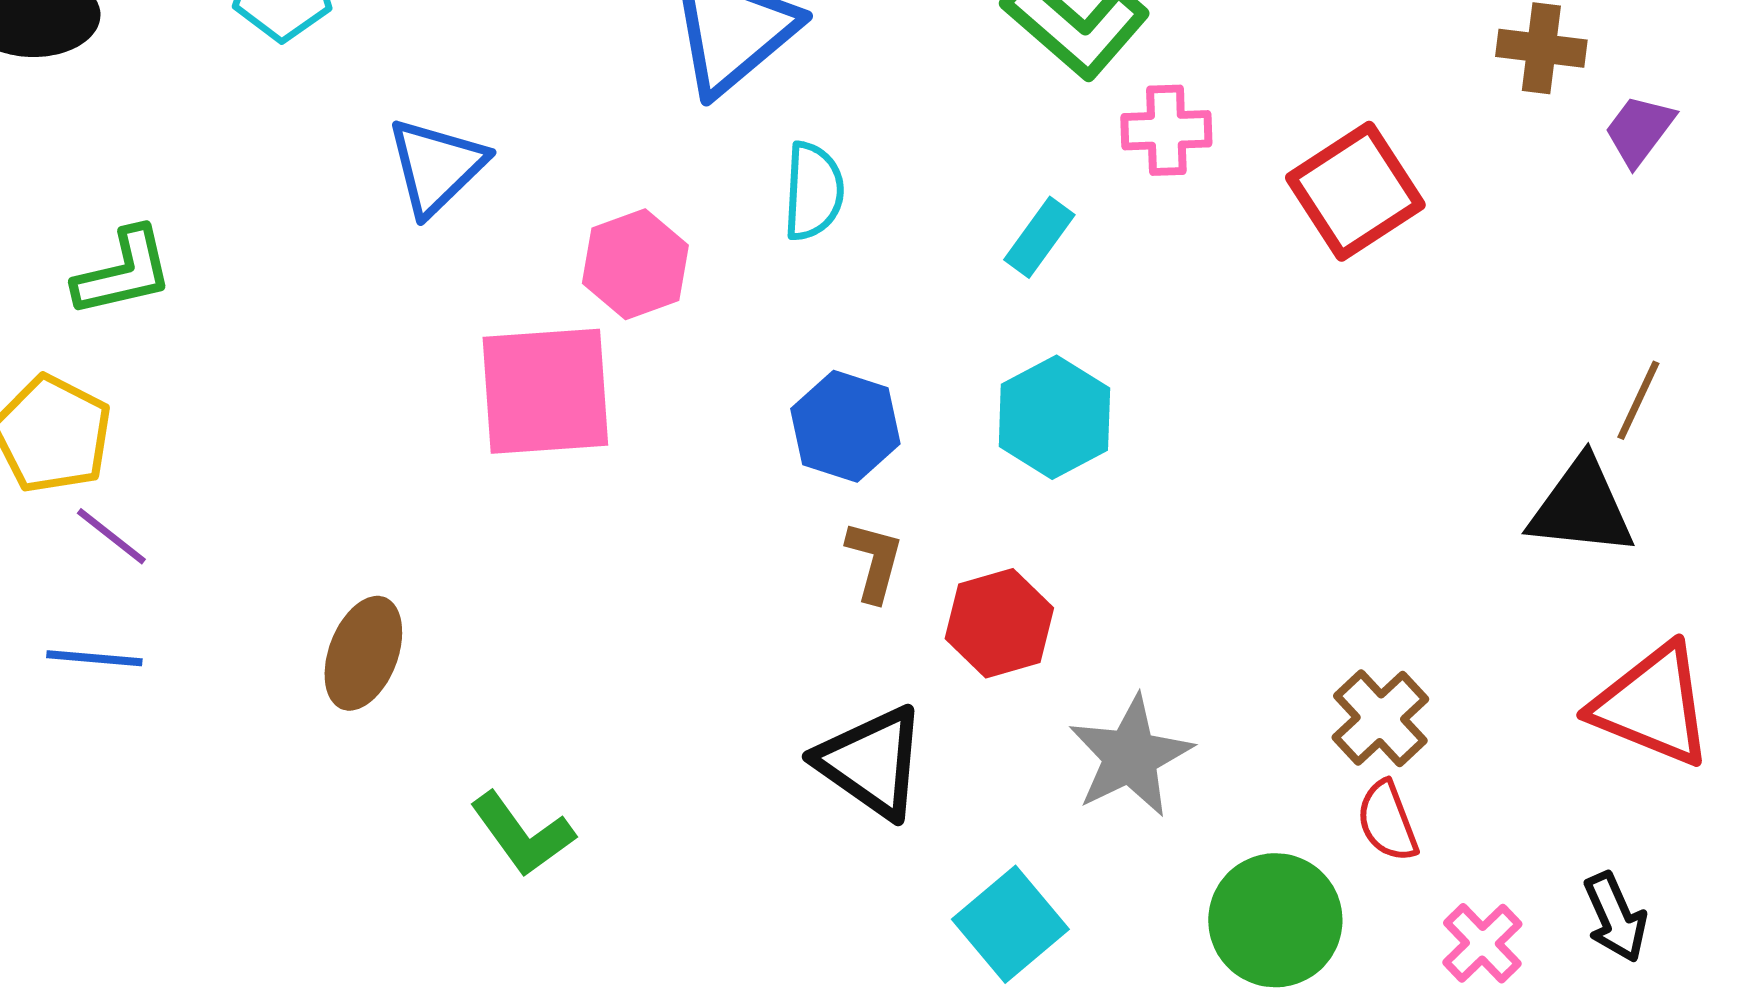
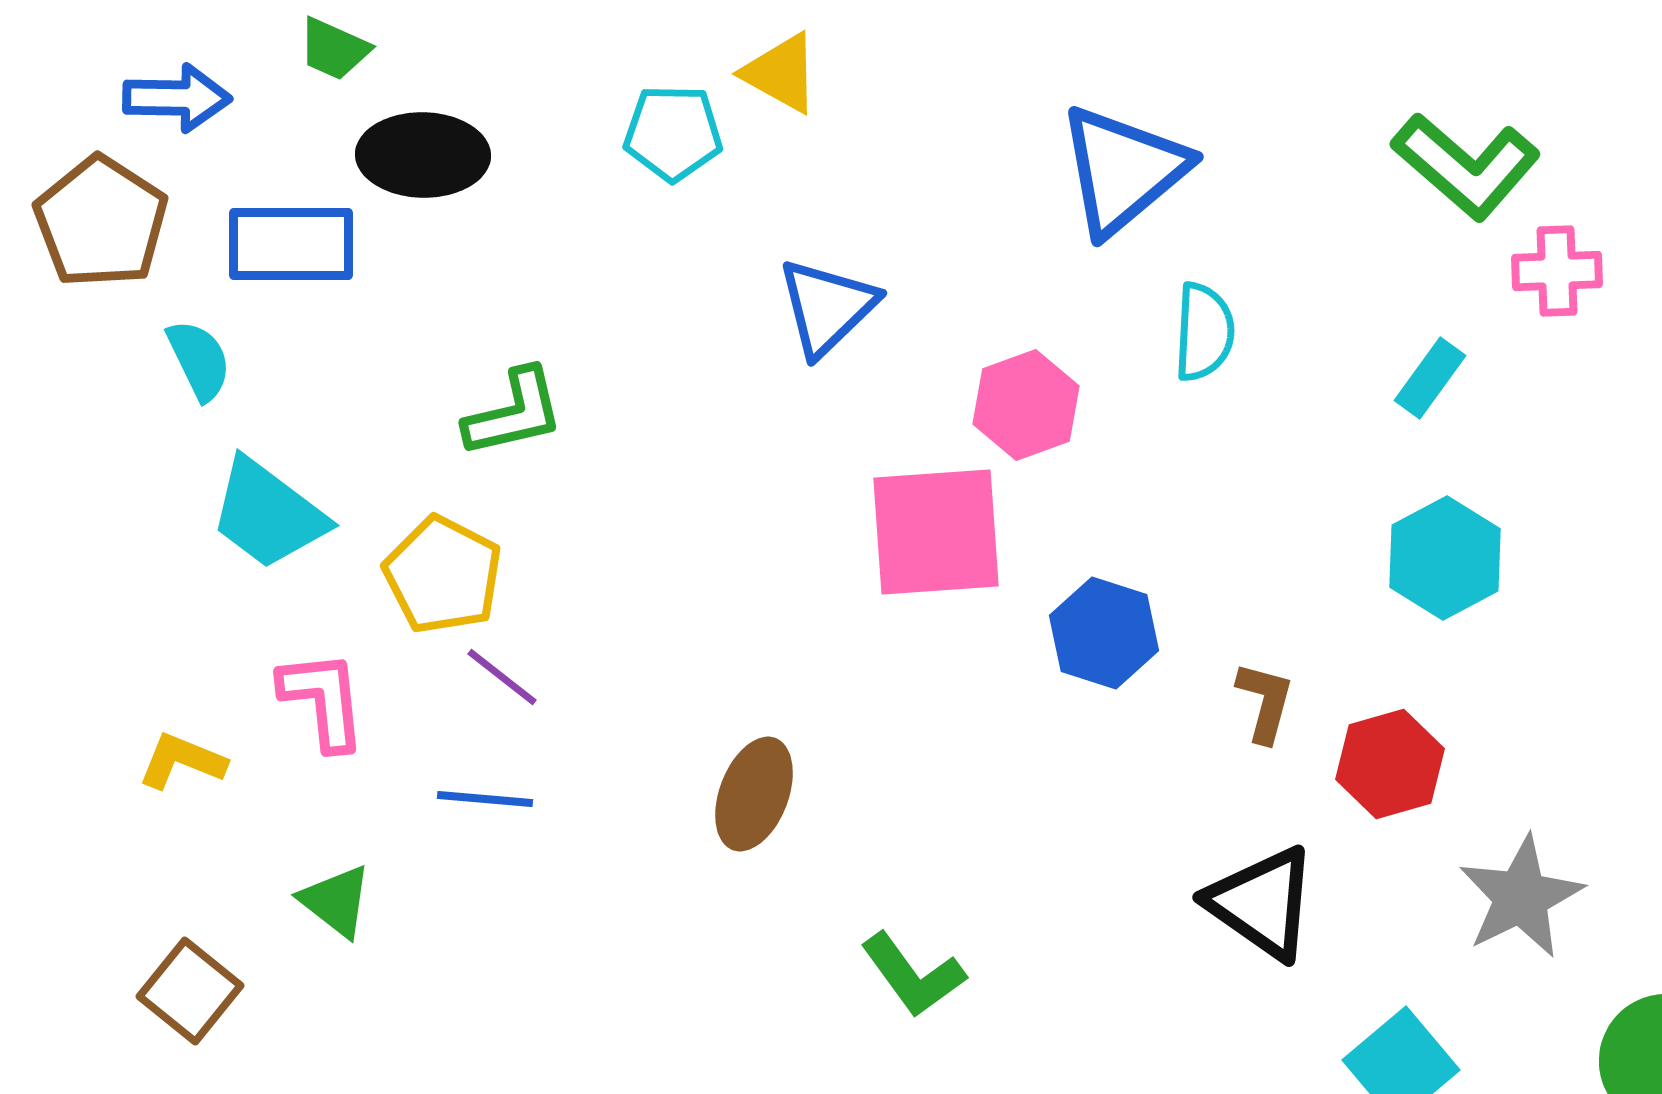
blue hexagon: (845, 426) -> (1104, 633), moved

